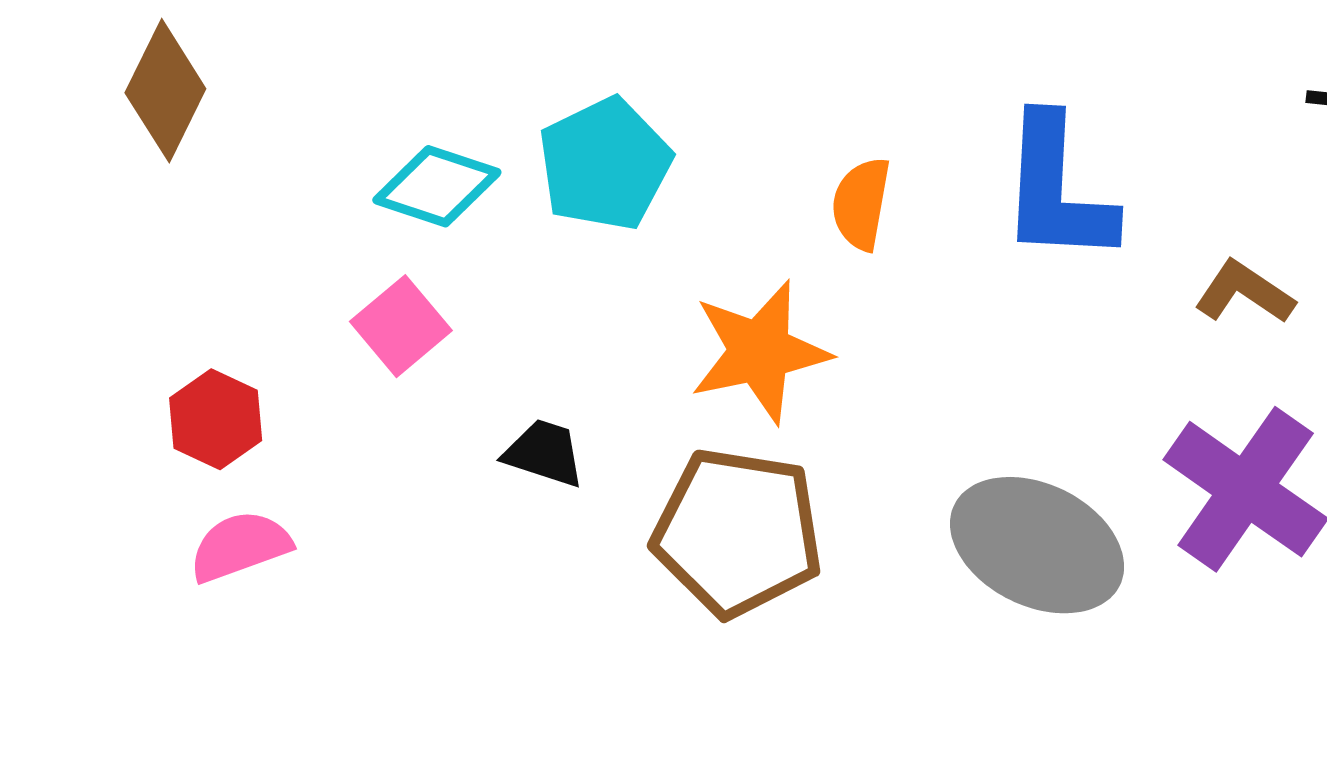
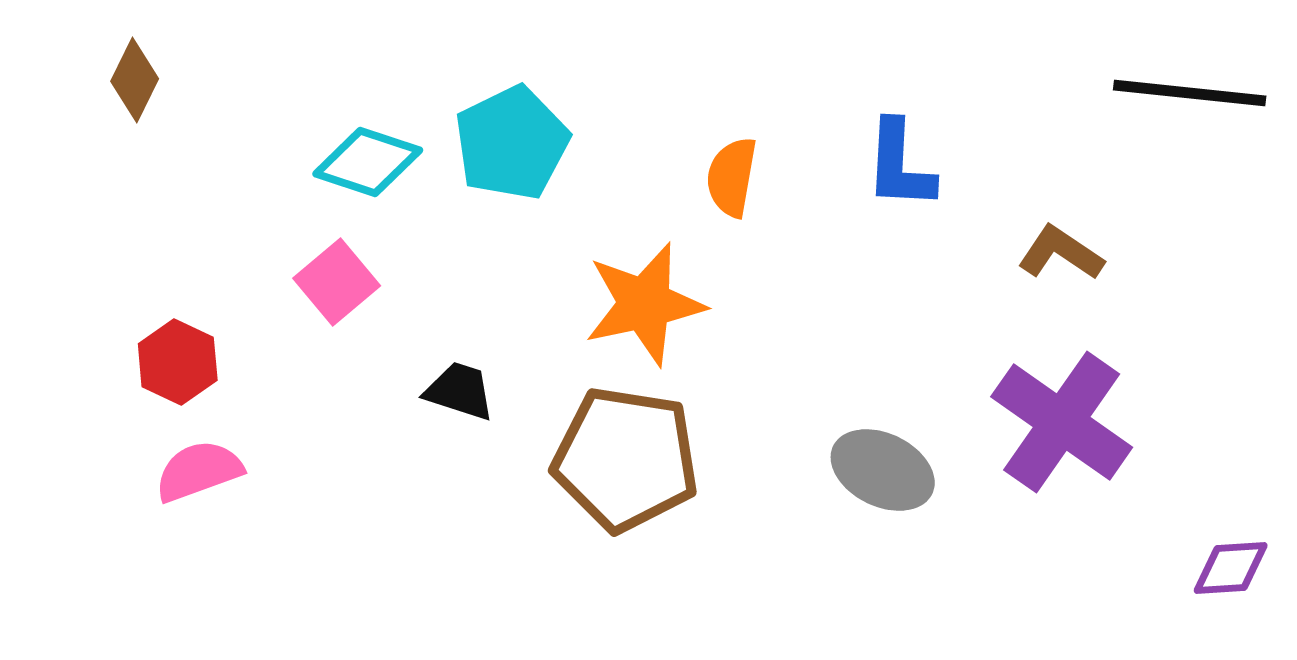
brown diamond: (165, 91) -> (135, 80), size x0.7
blue L-shape: (1057, 190) -> (900, 165), size x0.7
gray ellipse: (1037, 545) -> (883, 470), size x0.7

